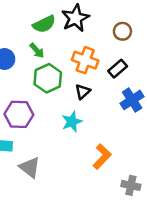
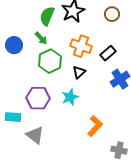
green semicircle: (44, 24) -> (47, 16), turned 138
brown circle: (122, 31) -> (112, 14), moved
purple hexagon: (19, 114) -> (38, 98), moved

